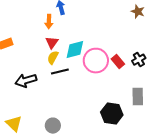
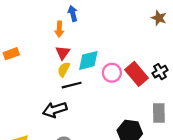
pink circle: (96, 61) -> (112, 73), size x0.7
red rectangle: (118, 62) -> (137, 74), size x1.5
black arrow: (26, 81) -> (55, 110), moved

